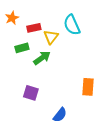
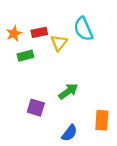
orange star: (12, 18) -> (14, 34), moved
green arrow: (42, 58) -> (68, 91), moved
orange rectangle: (88, 87) -> (102, 120), moved

